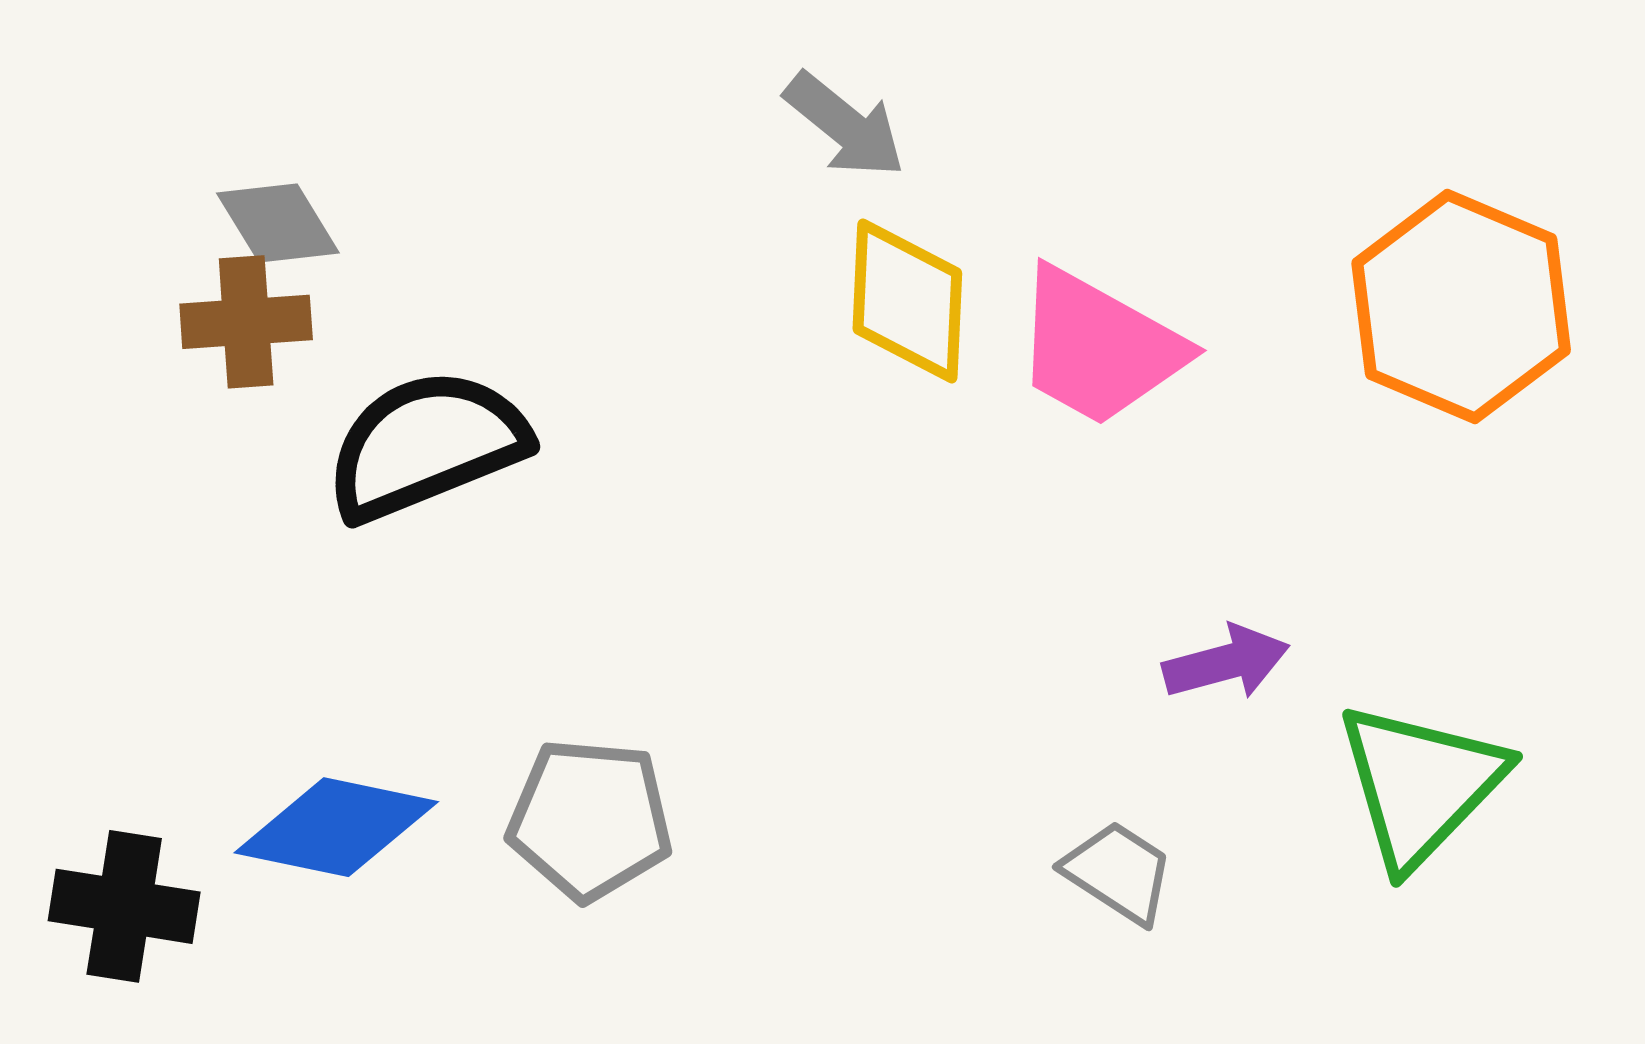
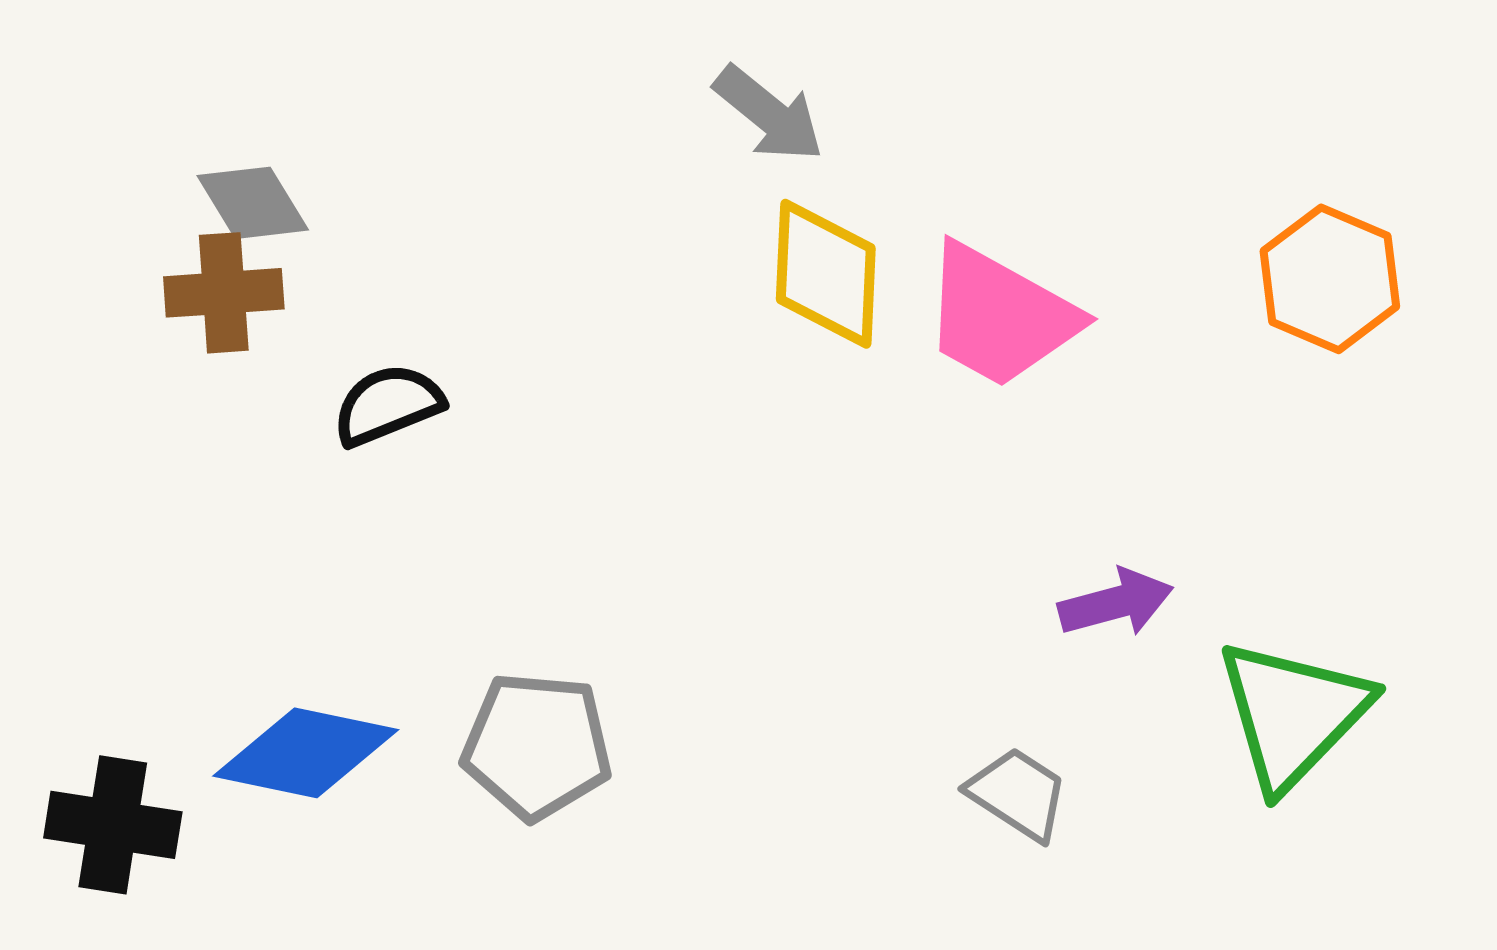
orange hexagon: (1461, 307) -> (1330, 279), size x0.7
black semicircle: (426, 445) -> (388, 405), size x0.6

